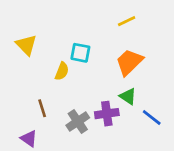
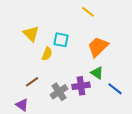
yellow line: (127, 21) -> (88, 12), moved, turned 64
yellow triangle: (26, 45) -> (31, 34), moved
brown line: (42, 108) -> (32, 82), turned 72

